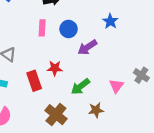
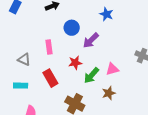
pink rectangle: (42, 28) -> (49, 47), moved
red star: (55, 68) -> (75, 63), moved
pink triangle: (116, 86) -> (112, 69), moved, turned 48

